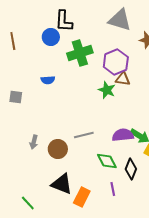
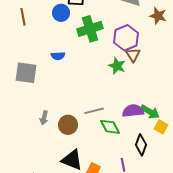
brown triangle: (123, 79) -> (133, 55), turned 49
gray square: (16, 97) -> (26, 73), size x1.6
green diamond: (107, 161) -> (110, 127), moved

